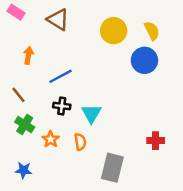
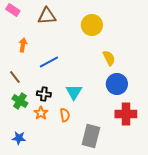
brown triangle: (58, 20) -> (47, 16), turned -36
yellow semicircle: (152, 31) -> (109, 58), moved
blue circle: (144, 60) -> (117, 84), moved
black cross: (62, 106) -> (44, 94), moved
red cross: (156, 141) -> (126, 114), size x1.5

